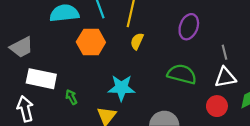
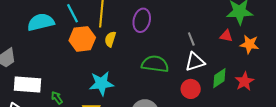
purple ellipse: (189, 27) -> (142, 20), moved
orange hexagon: (91, 42) -> (82, 39), moved

